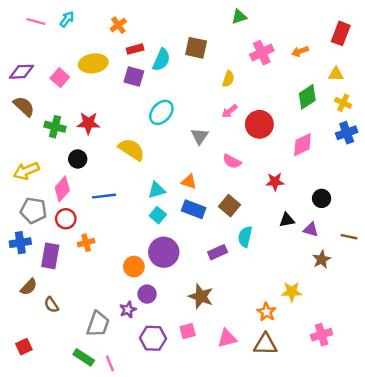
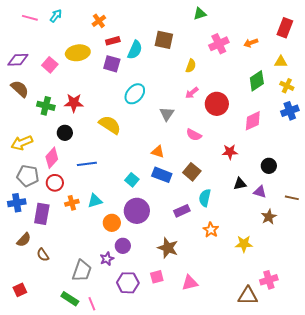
cyan triangle: (157, 190) -> (95, 201), moved
orange star: (267, 312) -> (211, 230), moved
brown triangle: (265, 344) -> (248, 296), moved

